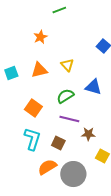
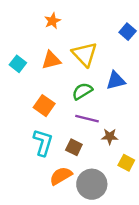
yellow triangle: (67, 65) -> (85, 54), size x1.6
cyan square: (11, 73) -> (18, 64), turned -32
blue triangle: (93, 87) -> (116, 80), turned -30

